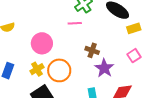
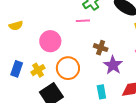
yellow cross: (37, 69) -> (38, 70), moved

